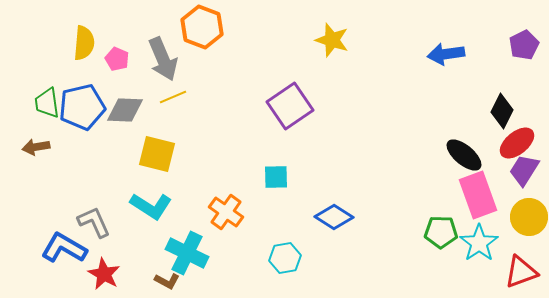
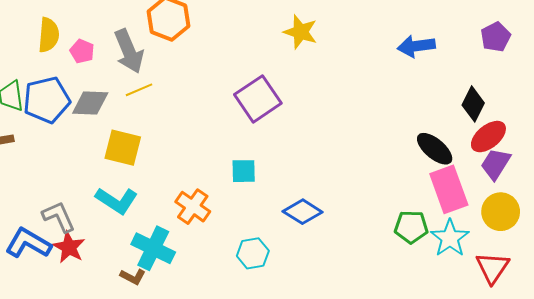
red triangle: (521, 272) -> (492, 268), turned -36
red star: (104, 274) -> (69, 247), moved

